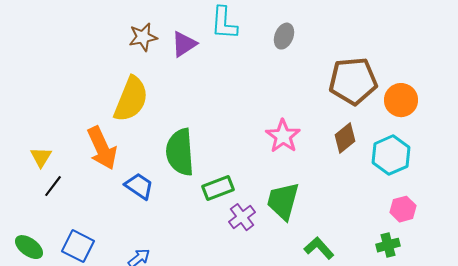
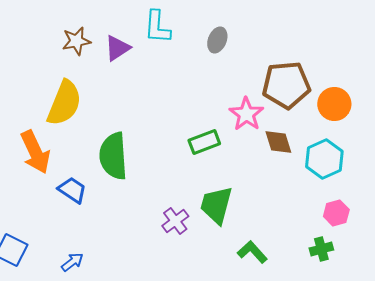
pink star: (283, 136) -> (246, 114), moved
brown diamond: (345, 138) -> (278, 142), turned -68
green rectangle: (218, 188) -> (204, 142), moved

